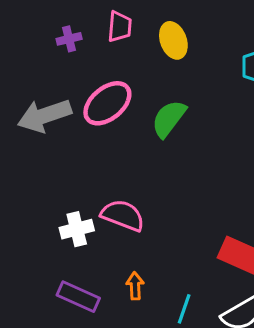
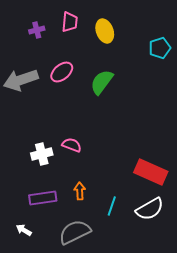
pink ellipse: (107, 103) -> (62, 72), size x0.7
pink semicircle: (123, 215) -> (72, 145), size x0.7
purple rectangle: (78, 297) -> (43, 198), turned -32

